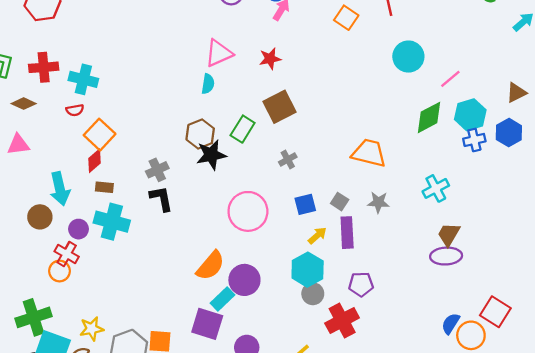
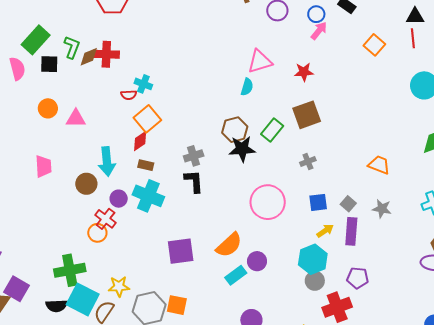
cyan cross: (83, 79) -> (143, 84), moved, size x0.7
brown diamond: (24, 104) -> (89, 57), moved, turned -55
orange trapezoid: (369, 153) -> (379, 165), size x0.7
purple circle: (244, 280) -> (257, 261), size x0.7
purple square: (207, 324) -> (181, 251), moved, turned -32

